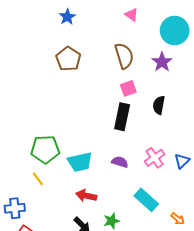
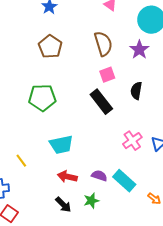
black rectangle: (122, 117) -> (101, 102), turned -50
green pentagon: (45, 149) -> (42, 98), moved
purple semicircle: (120, 162) -> (99, 176), moved

